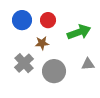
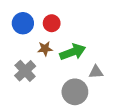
green arrow: (79, 32) -> (73, 52), moved
gray circle: (54, 71) -> (75, 92), moved

